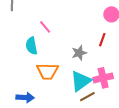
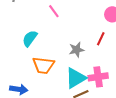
pink line: (45, 27) -> (54, 11), moved
cyan semicircle: (32, 46) -> (30, 38), turned 42

